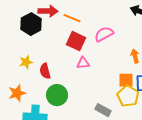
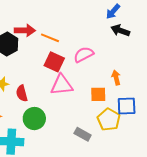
pink triangle: (83, 63) -> (62, 85), size x1.6
orange square: (126, 80) -> (98, 94), moved

